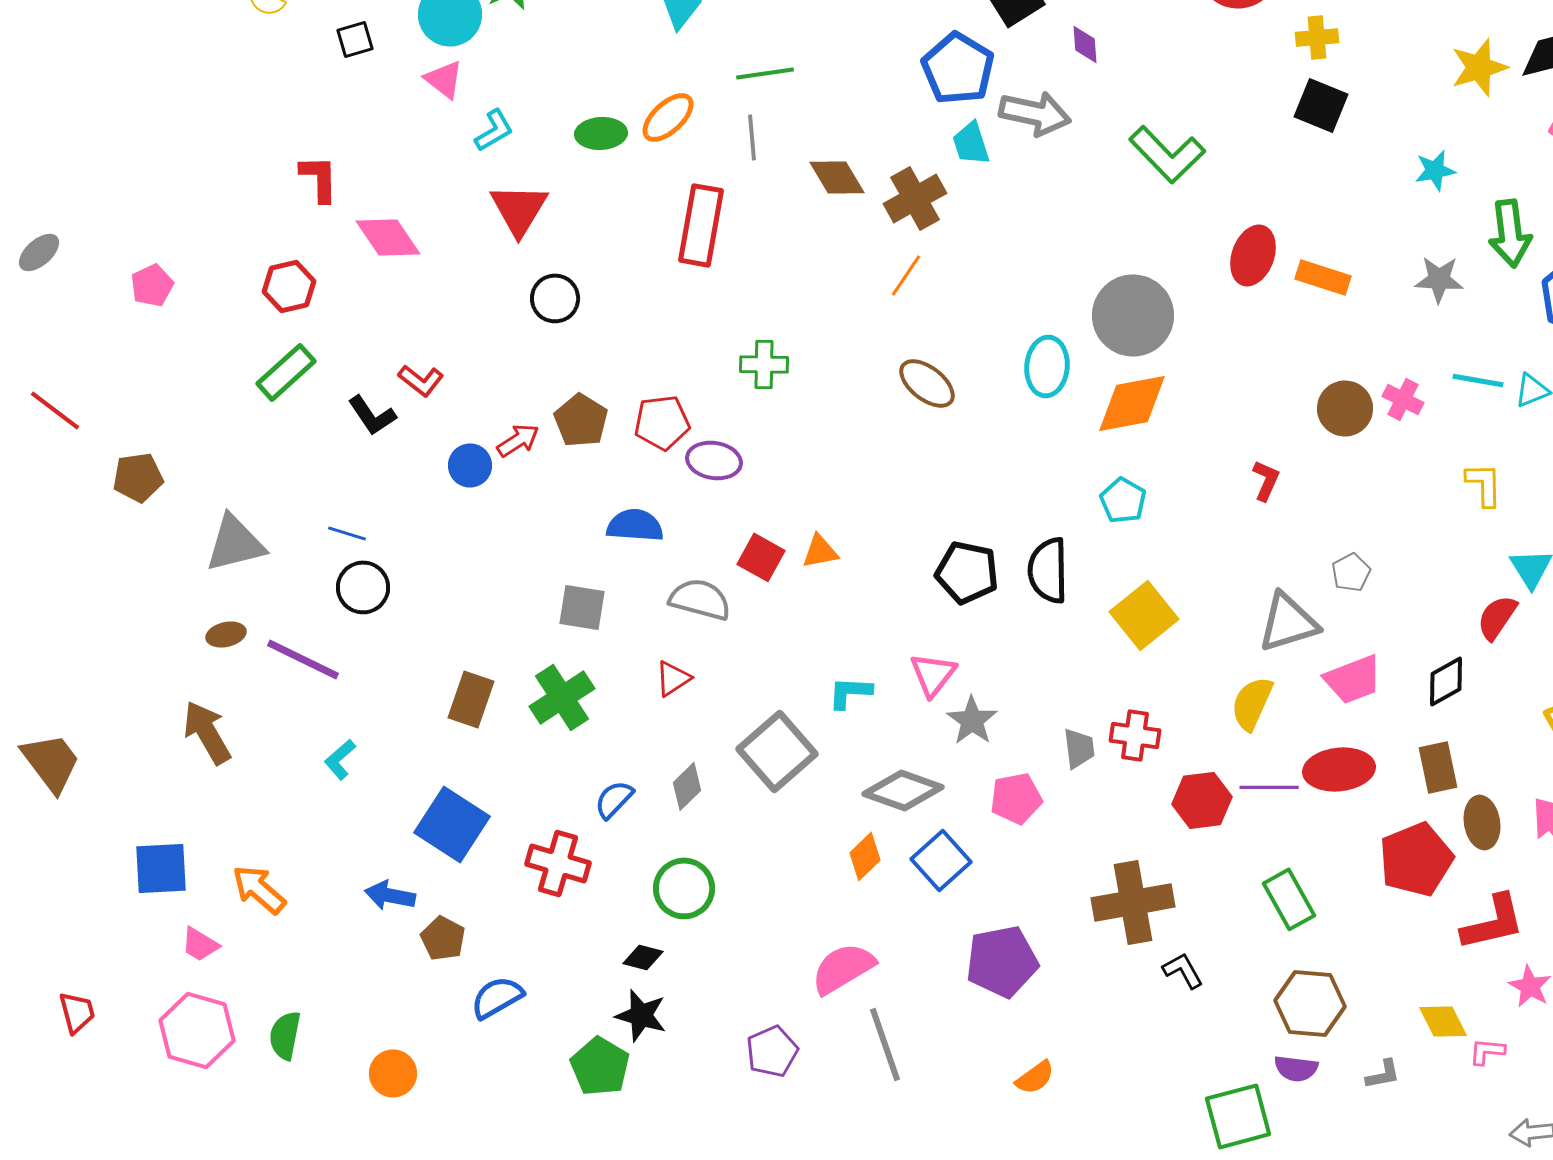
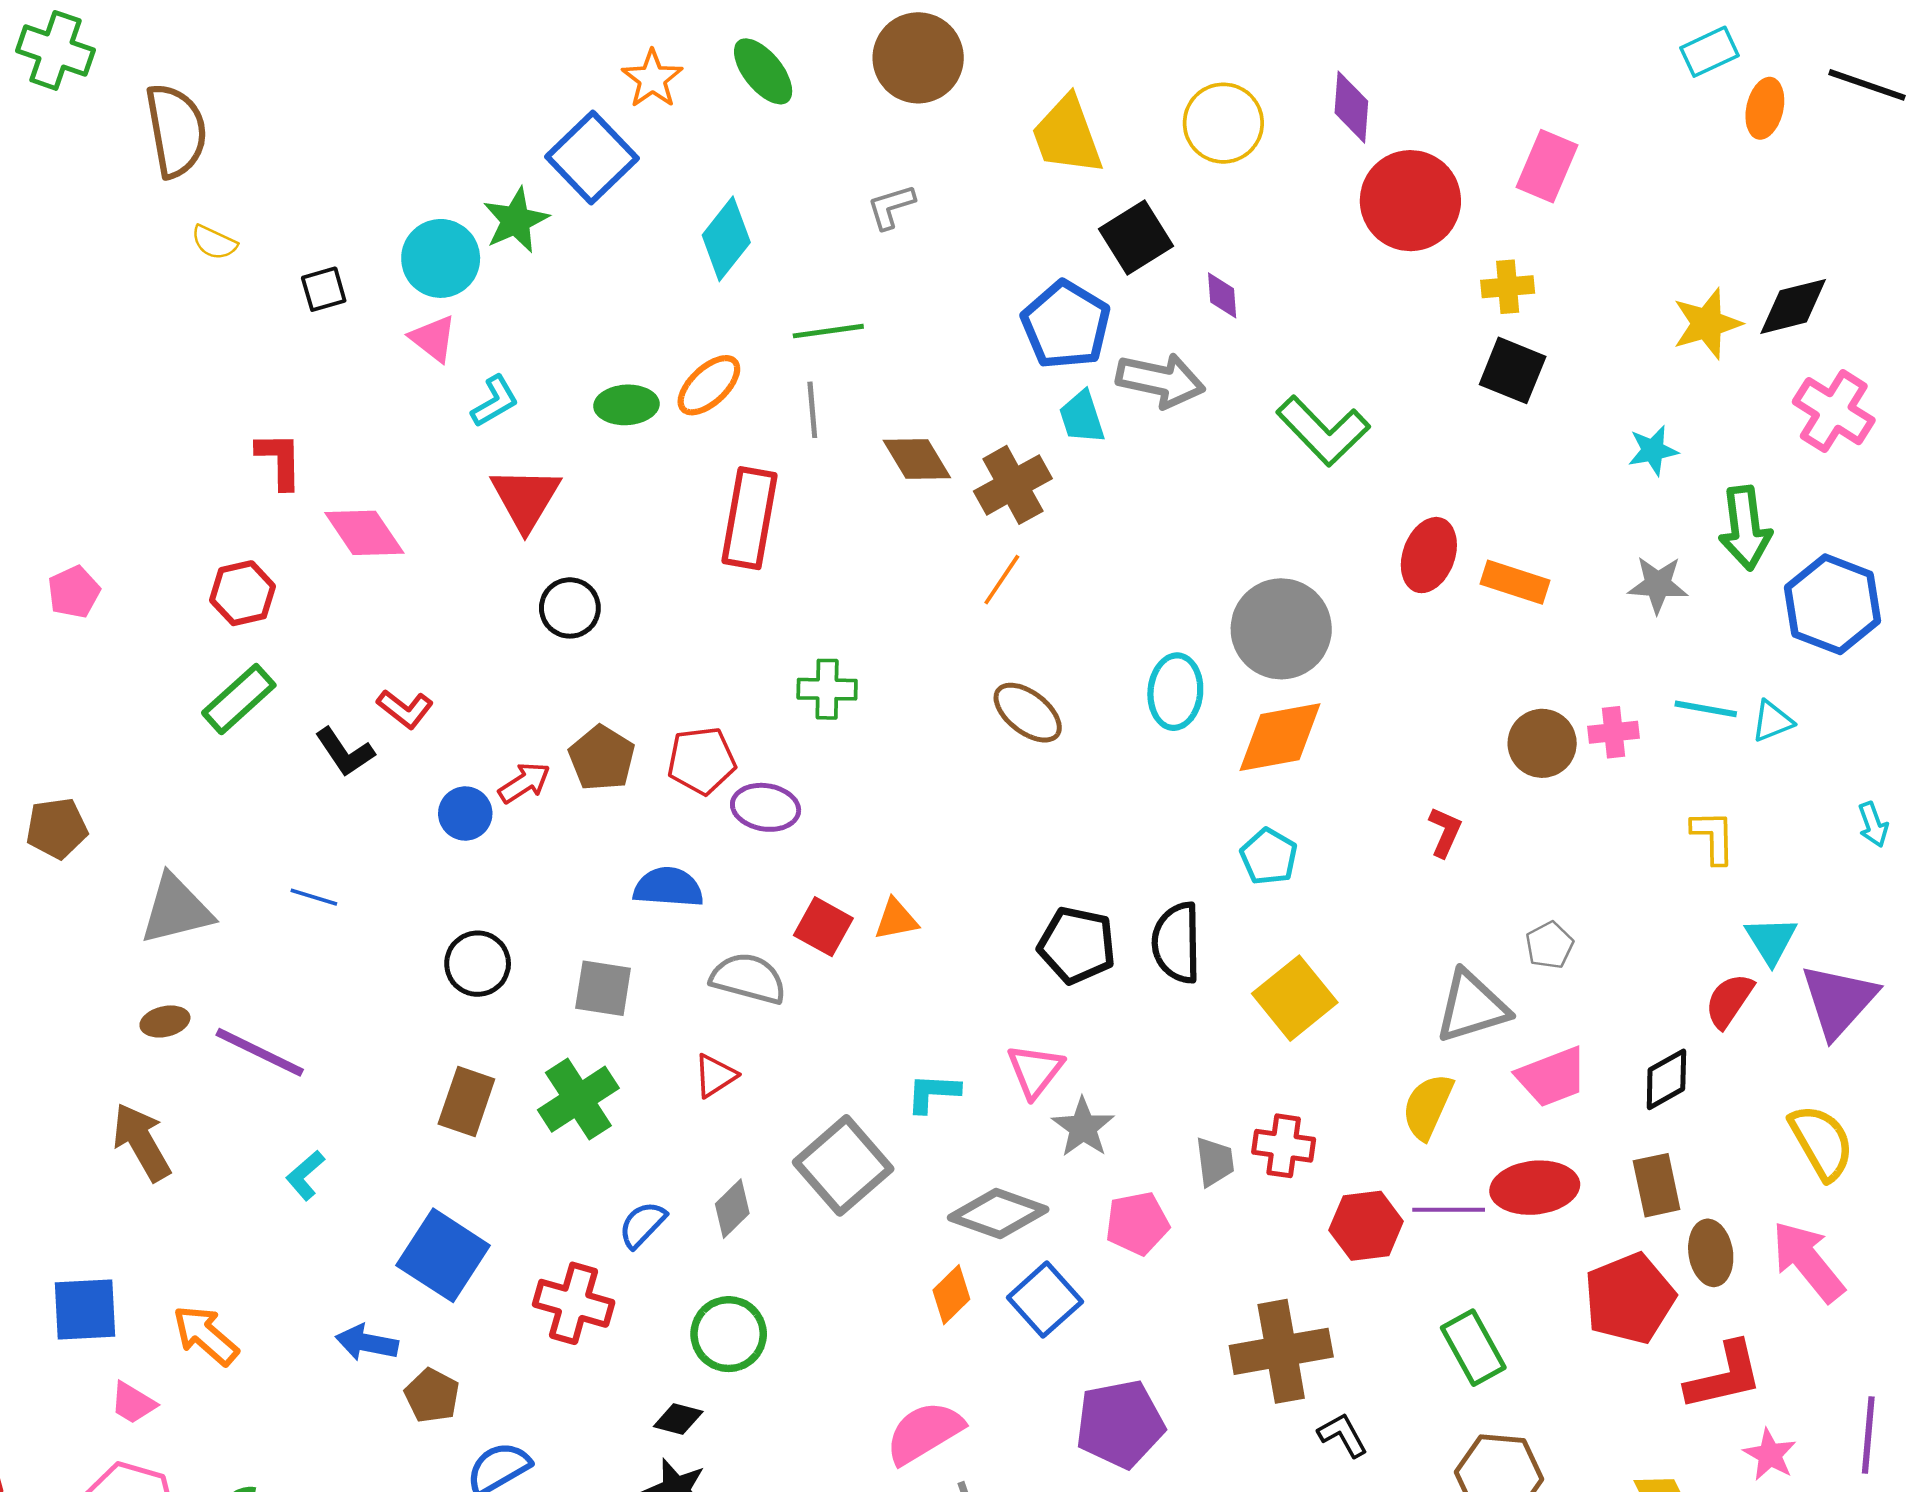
pink cross: (1403, 399) -> (1613, 732), turned -33
black circle: (363, 587) -> (478, 964), moved

